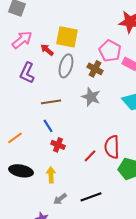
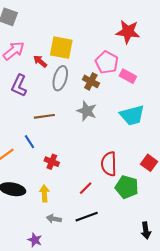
blue line: (48, 126) -> (30, 142), moved
red line: (90, 156) -> (86, 188), moved
gray arrow: (60, 199) -> (54, 219), turned 48

